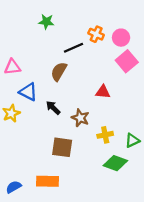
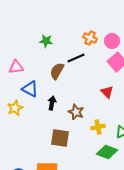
green star: (46, 22) -> (46, 41), moved
black line: (73, 48) -> (76, 58), moved
red triangle: (103, 92) -> (107, 92), moved, turned 40
black arrow: (53, 108) -> (52, 103), turned 56

